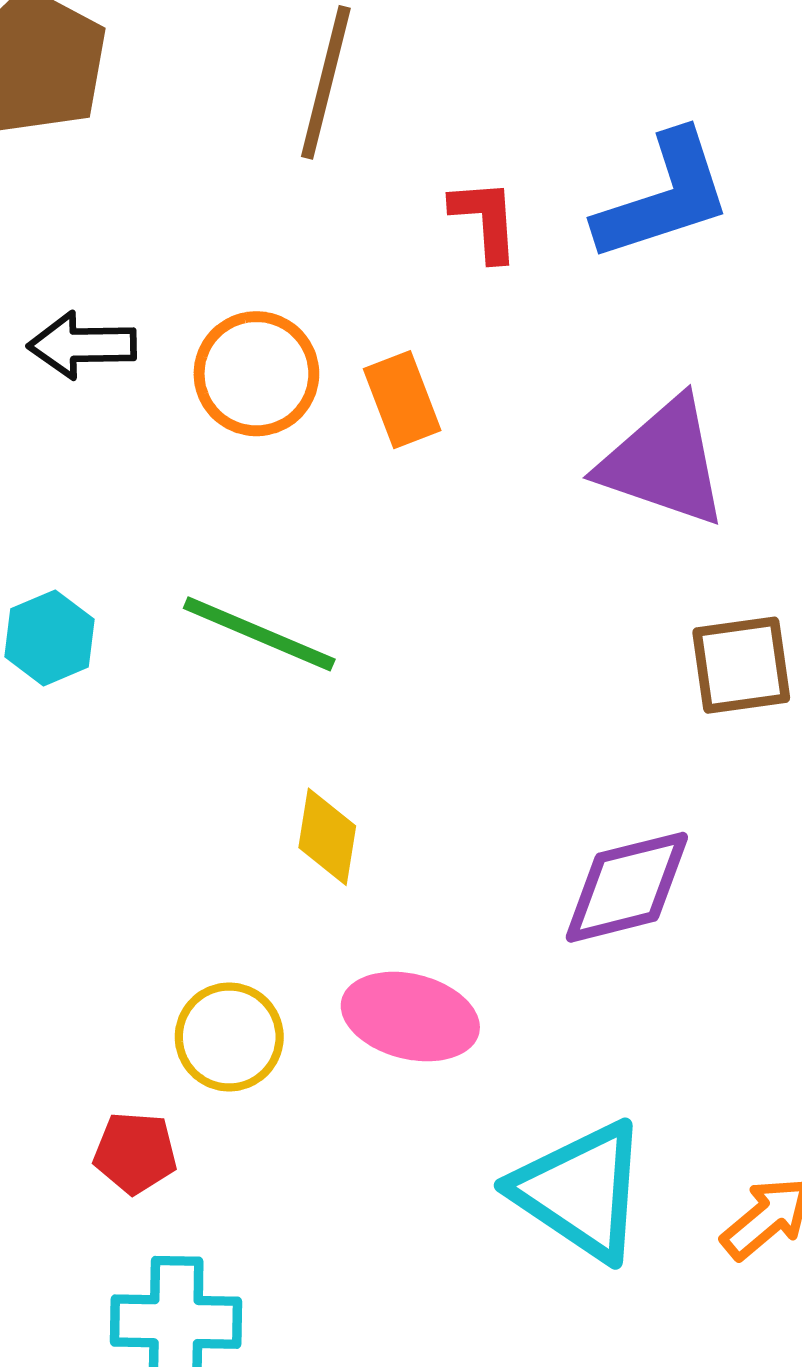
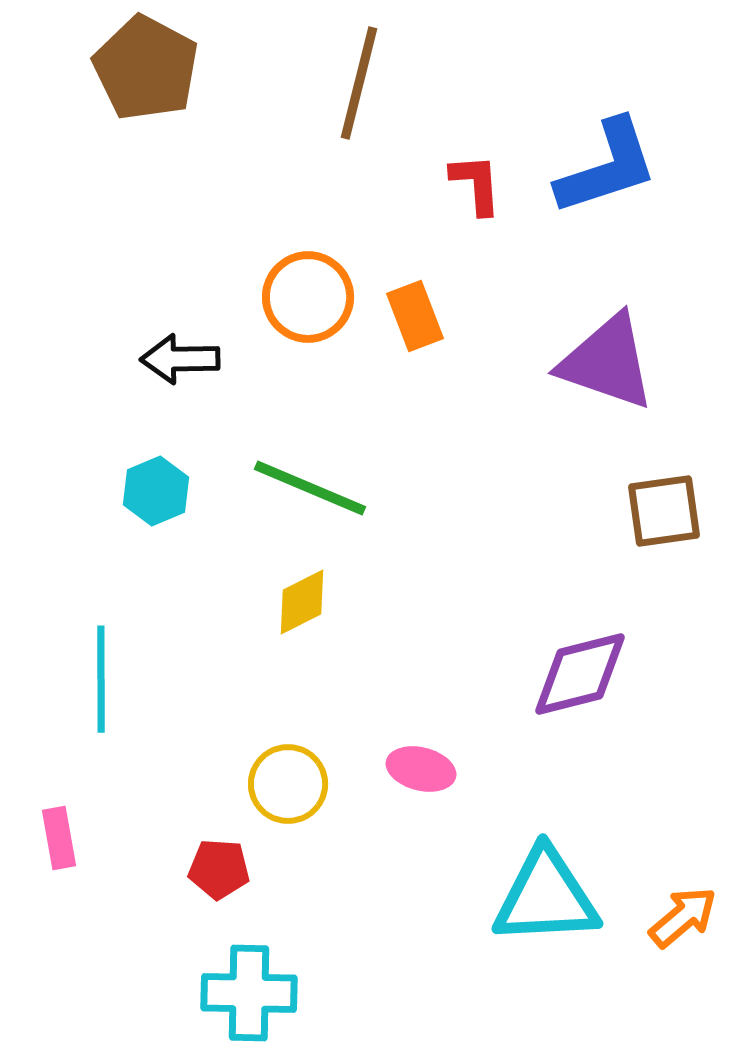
black arrow: (82, 345) -> (180, 359), moved
yellow diamond: (327, 837) -> (302, 602), moved, turned 54
pink ellipse: (410, 1017) -> (421, 769), size x0.7
cyan triangle: (581, 1191) -> (546, 897), turned -37

